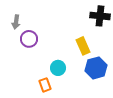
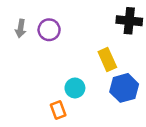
purple circle: (29, 39) -> (49, 30), moved

